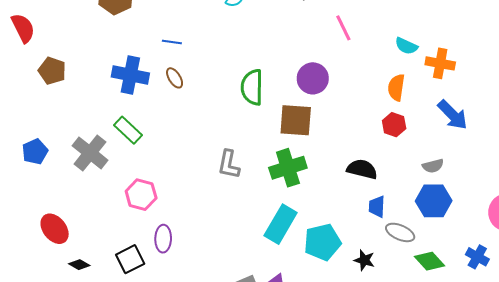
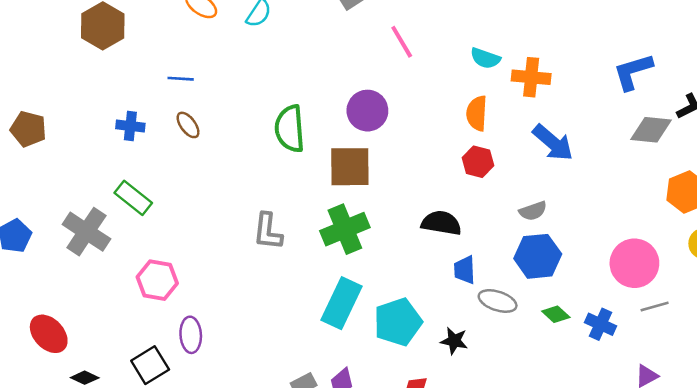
blue cross: (130, 75) -> (130, 126), size x0.6
green diamond: (429, 261) -> (556, 314), moved, size x0.7

